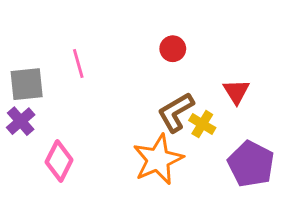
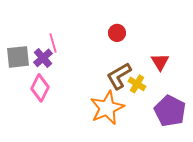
purple cross: (21, 121) -> (43, 58), moved
pink diamond: (59, 161) -> (40, 88), moved

